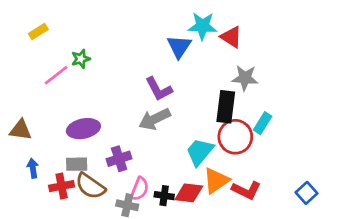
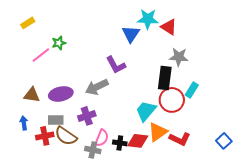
gray arrow: (155, 119) -> (97, 87), moved
brown triangle: (21, 130) -> (32, 95), moved

